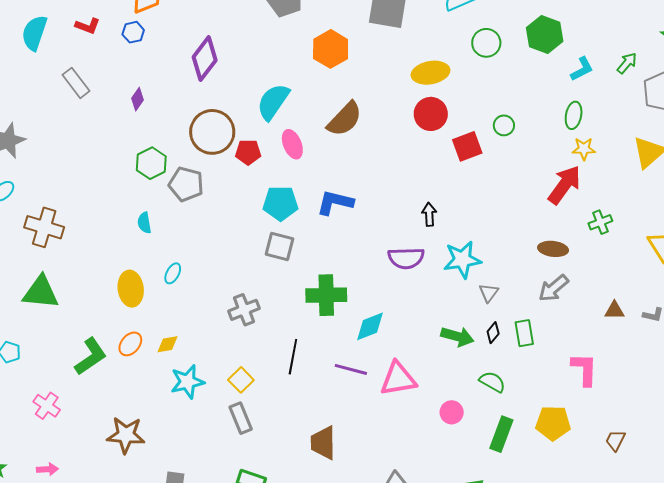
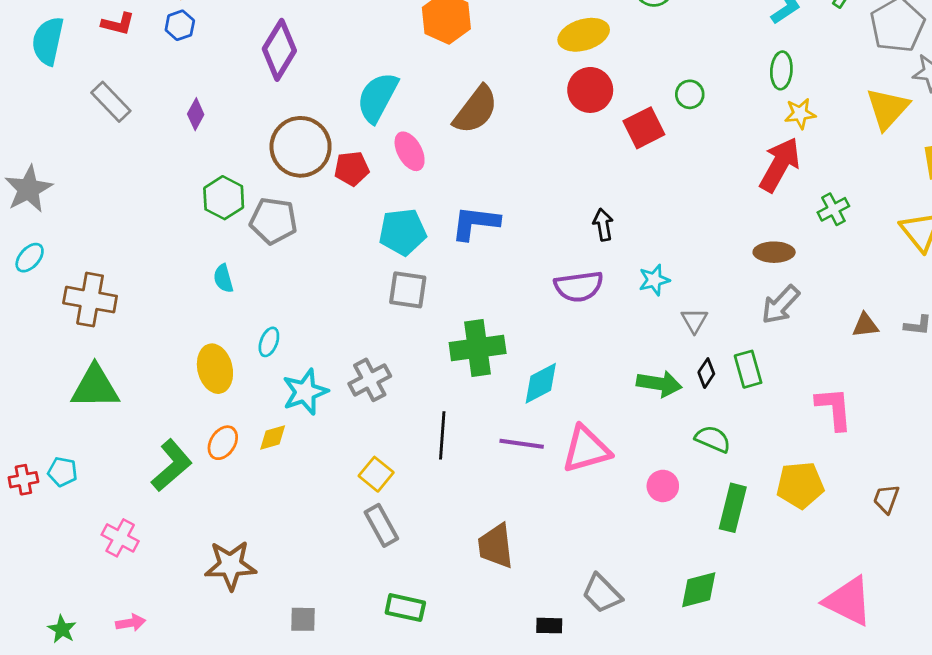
cyan star: (462, 260) -> (654, 280), size x0.6
cyan star: (187, 382) -> (305, 392), moved

